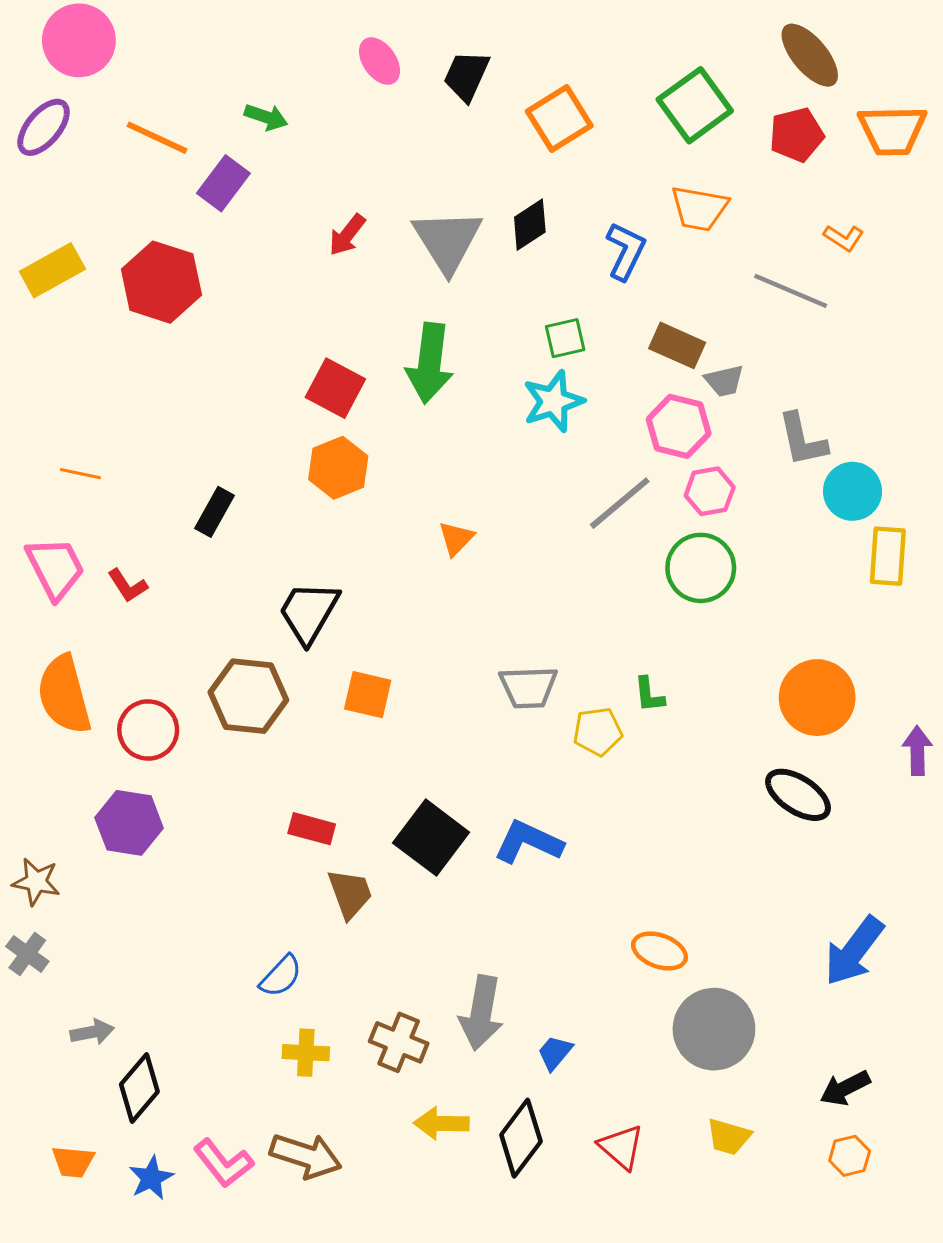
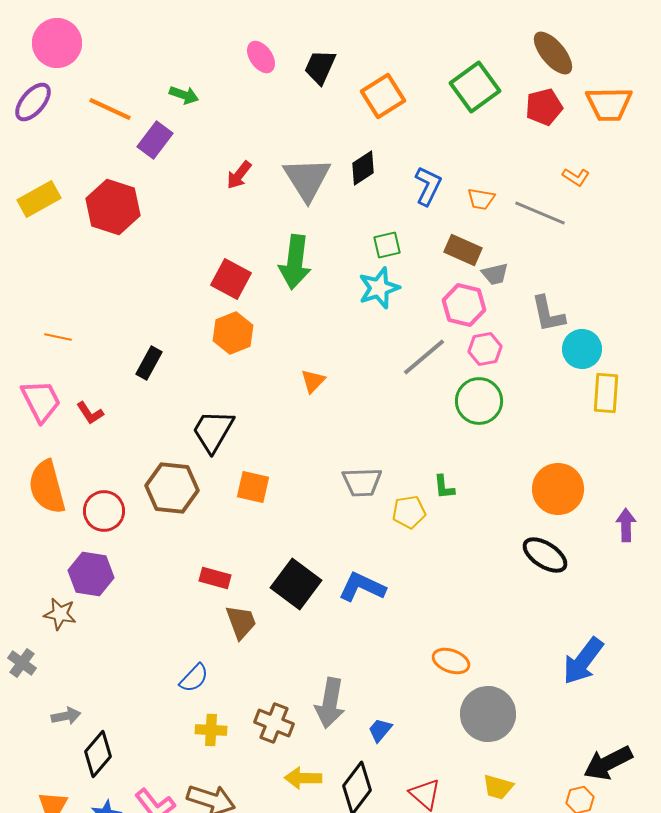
orange trapezoid: (699, 208) -> (481, 199), moved, size x0.7
brown star: (36, 882) -> (60, 614), moved
black arrow: (845, 1088) -> (608, 763), moved, size x1.4

